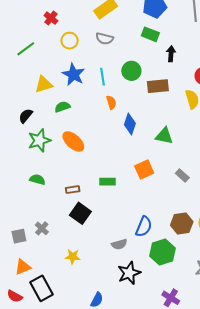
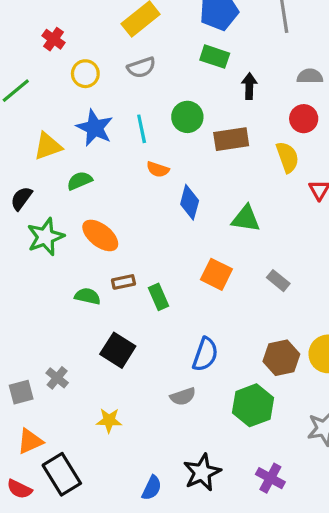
gray semicircle: (104, 39) -> (141, 67), turned -30
orange semicircle: (111, 102) -> (158, 169), turned 128
orange square: (144, 170) -> (216, 274), turned -36
green semicircle: (37, 180) -> (88, 296), moved
green rectangle: (107, 182) -> (159, 297), turned 70
brown rectangle: (73, 190) -> (123, 282), moved
blue semicircle: (144, 227) -> (205, 354), moved
black star: (129, 273) -> (202, 472), moved

